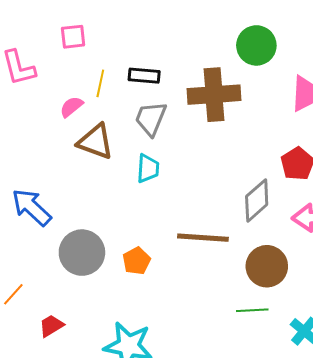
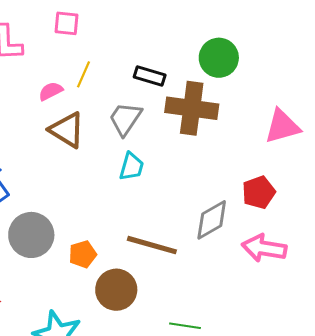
green circle: (256, 45) -> (219, 58), moved
black rectangle: (144, 76) -> (150, 76), moved
cyan trapezoid: (148, 168) -> (132, 167), moved
brown circle: (267, 266) -> (116, 290), moved

